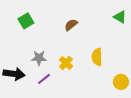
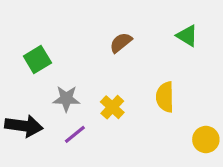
green triangle: (120, 17) -> (187, 36), moved
green square: (26, 21) -> (37, 60), moved

